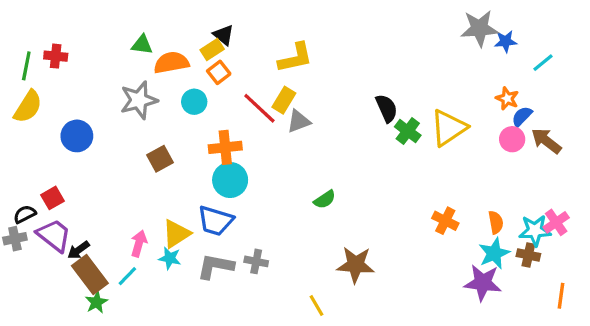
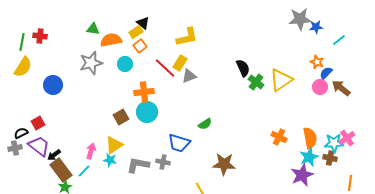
brown square: (160, 159) -> (121, 117), moved
blue trapezoid: (215, 221) -> (179, 143), moved
orange semicircle: (496, 222) -> (310, 138), size x1.5
purple star: (483, 283) -> (302, 175), turned -30

